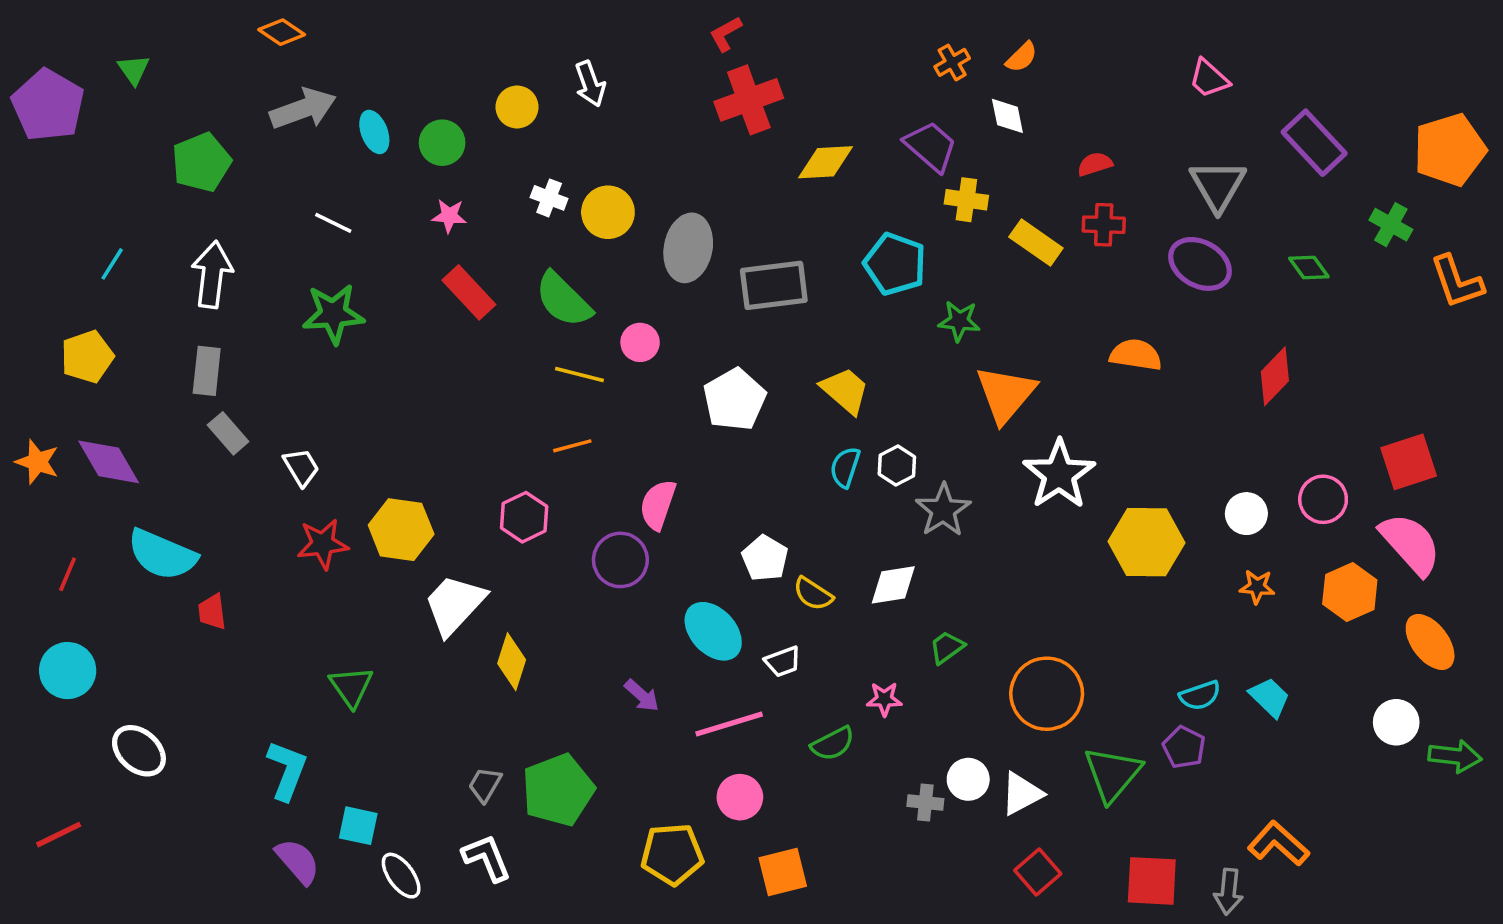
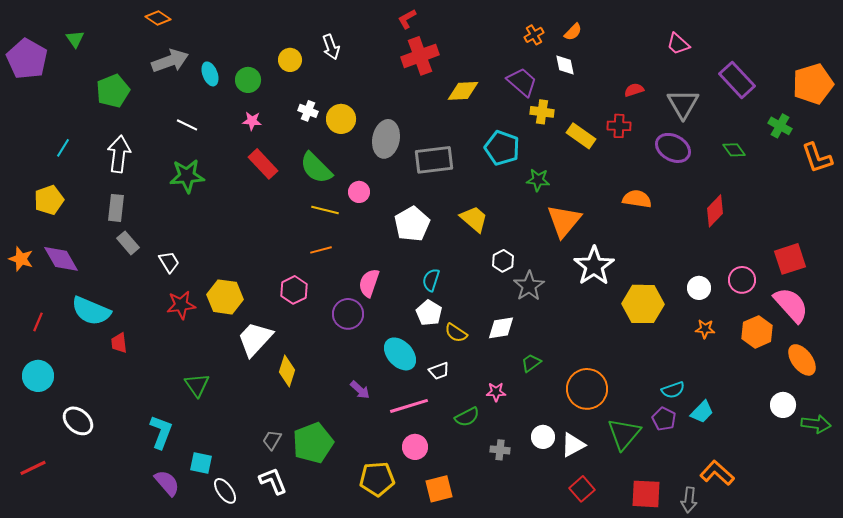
red semicircle: (1095, 164) -> (634, 90), moved
cyan semicircle: (845, 467) -> (431, 280), moved
cyan trapezoid: (1270, 697) -> (702, 412), moved, turned 90
gray cross: (925, 802) -> (500, 450), moved

